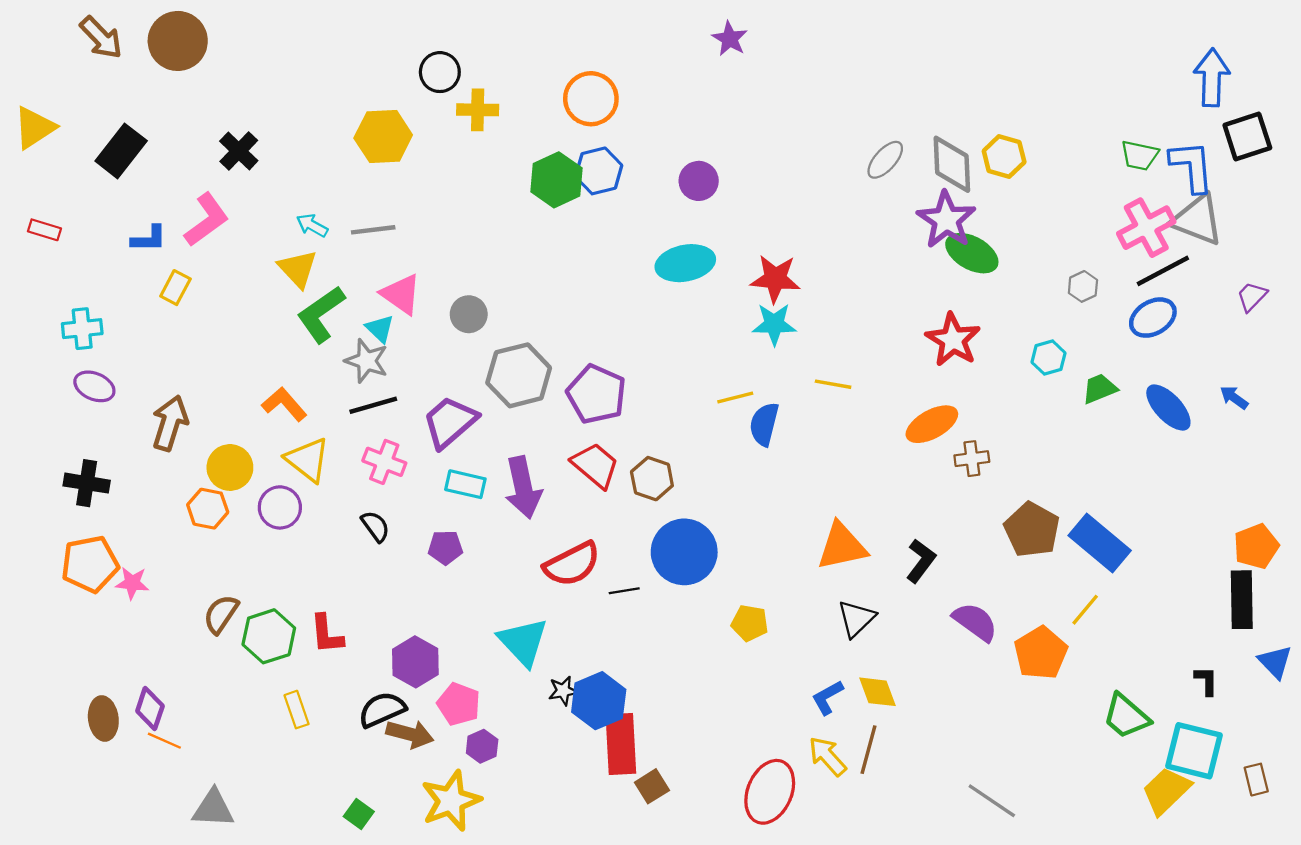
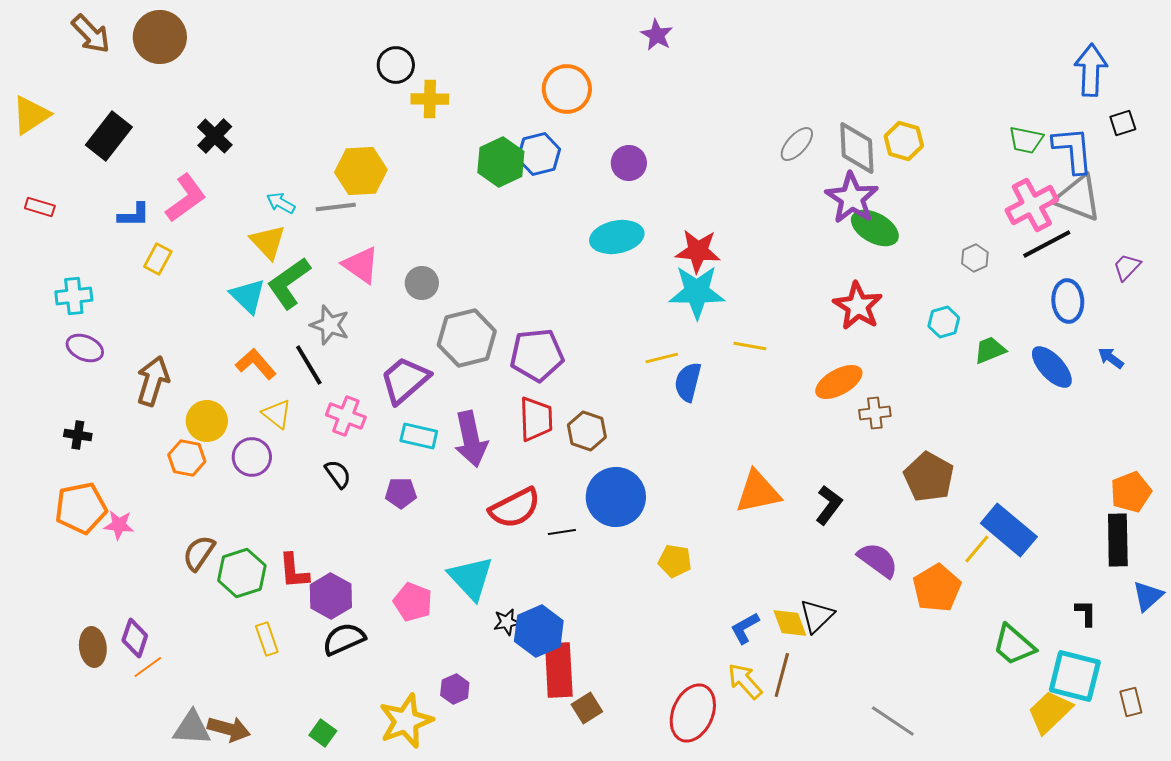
orange circle: (591, 99) -> (567, 89), moved
yellow hexagon: (383, 136) -> (361, 171), moved
black square: (1247, 136) -> (1123, 123), size x0.6
blue ellipse: (1153, 318) -> (1068, 301), moved, turned -63
cyan star: (774, 324) -> (697, 292), size x1.4
cyan triangle: (380, 329) -> (248, 296), moved, size x1.4
purple pentagon: (596, 394) -> (537, 355), turned -30
black line: (373, 405) -> (309, 365), moved, turned 75
yellow triangle: (308, 460) -> (277, 414), size x0.7
red trapezoid: (595, 465) -> (536, 419), turned 48
black cross: (87, 483) -> (78, 435), size x0.7
blue rectangle: (1100, 543) -> (1009, 530), moved
black triangle: (856, 619) -> (817, 616), moved
purple hexagon: (415, 662) -> (331, 596), moved
blue triangle: (1275, 662) -> (1148, 596), turned 32
pink pentagon: (459, 704) -> (413, 602), moved
brown arrow: (410, 734) -> (229, 729), moved
orange line: (164, 741) -> (148, 667), turned -60
purple hexagon: (482, 746) -> (455, 689), moved

